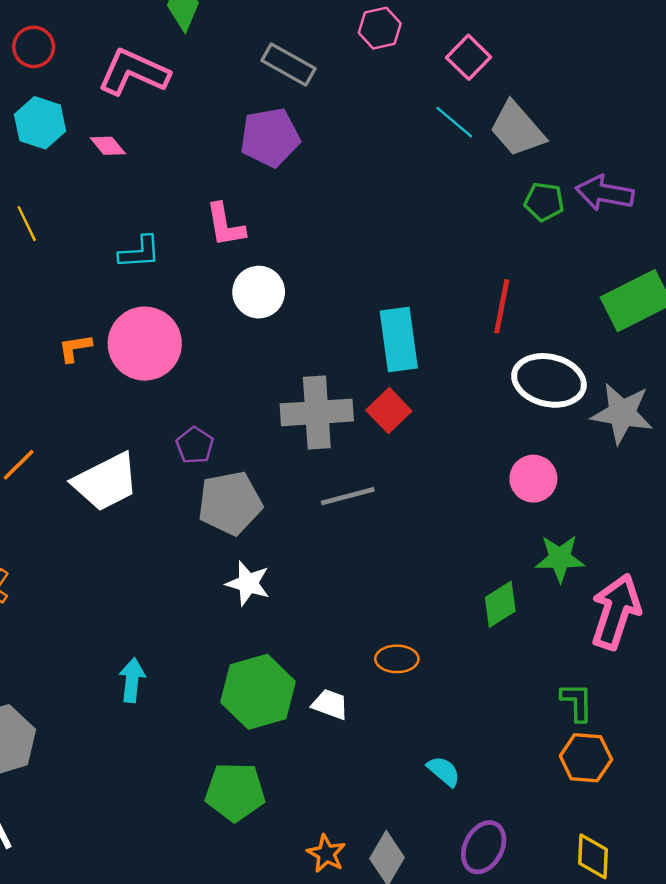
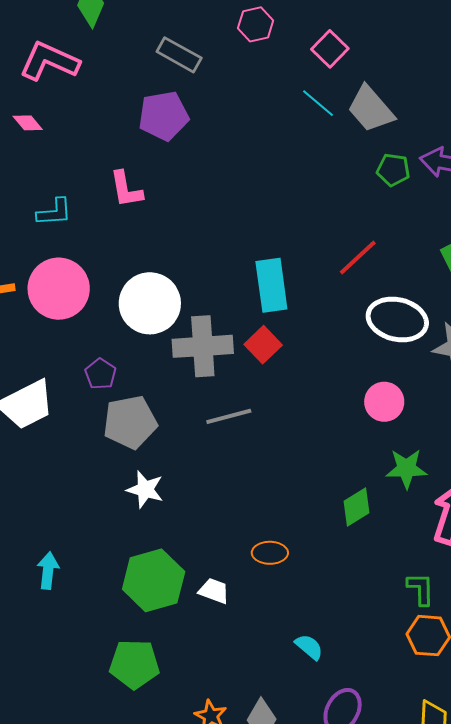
white circle: (259, 292) -> (150, 303), moved, size x1.4
red line: (502, 306) -> (358, 257), turned 36

